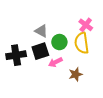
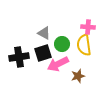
pink cross: (86, 25) -> (88, 27), turned -32
pink arrow: (55, 62) -> (58, 64), size x1.5

